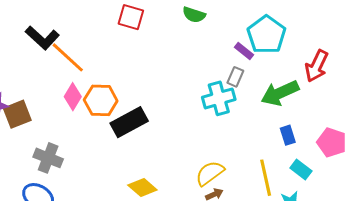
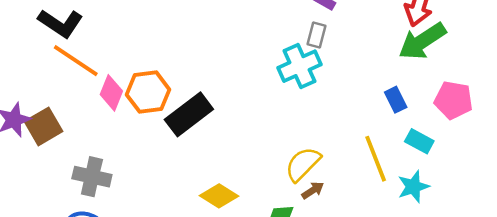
orange line: (68, 57) -> (76, 61), moved
green arrow: (280, 93) -> (422, 41), moved

